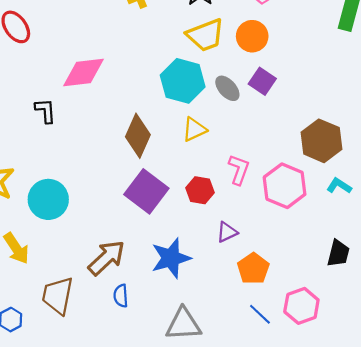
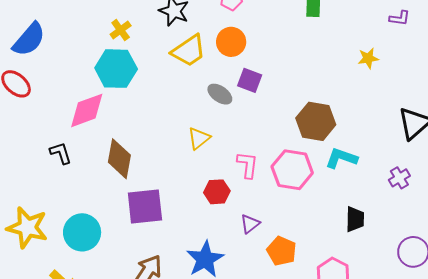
cyan hexagon: (183, 81) -> (116, 69), moved
brown diamond: (138, 136) -> (119, 159), moved
cyan L-shape: (339, 186) -> (341, 158), size x1.4
purple square: (146, 191) -> (145, 206), moved, turned -30

